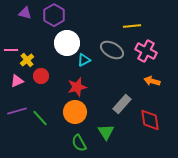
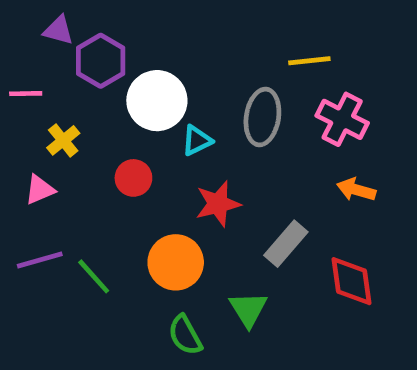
purple hexagon: (54, 15) -> (101, 61), moved
pink line: (11, 50) -> (26, 94), moved
gray ellipse: (112, 50) -> (262, 117), turned 70
red circle: (41, 76) -> (133, 178), moved
red star: (77, 87) -> (218, 204), moved

